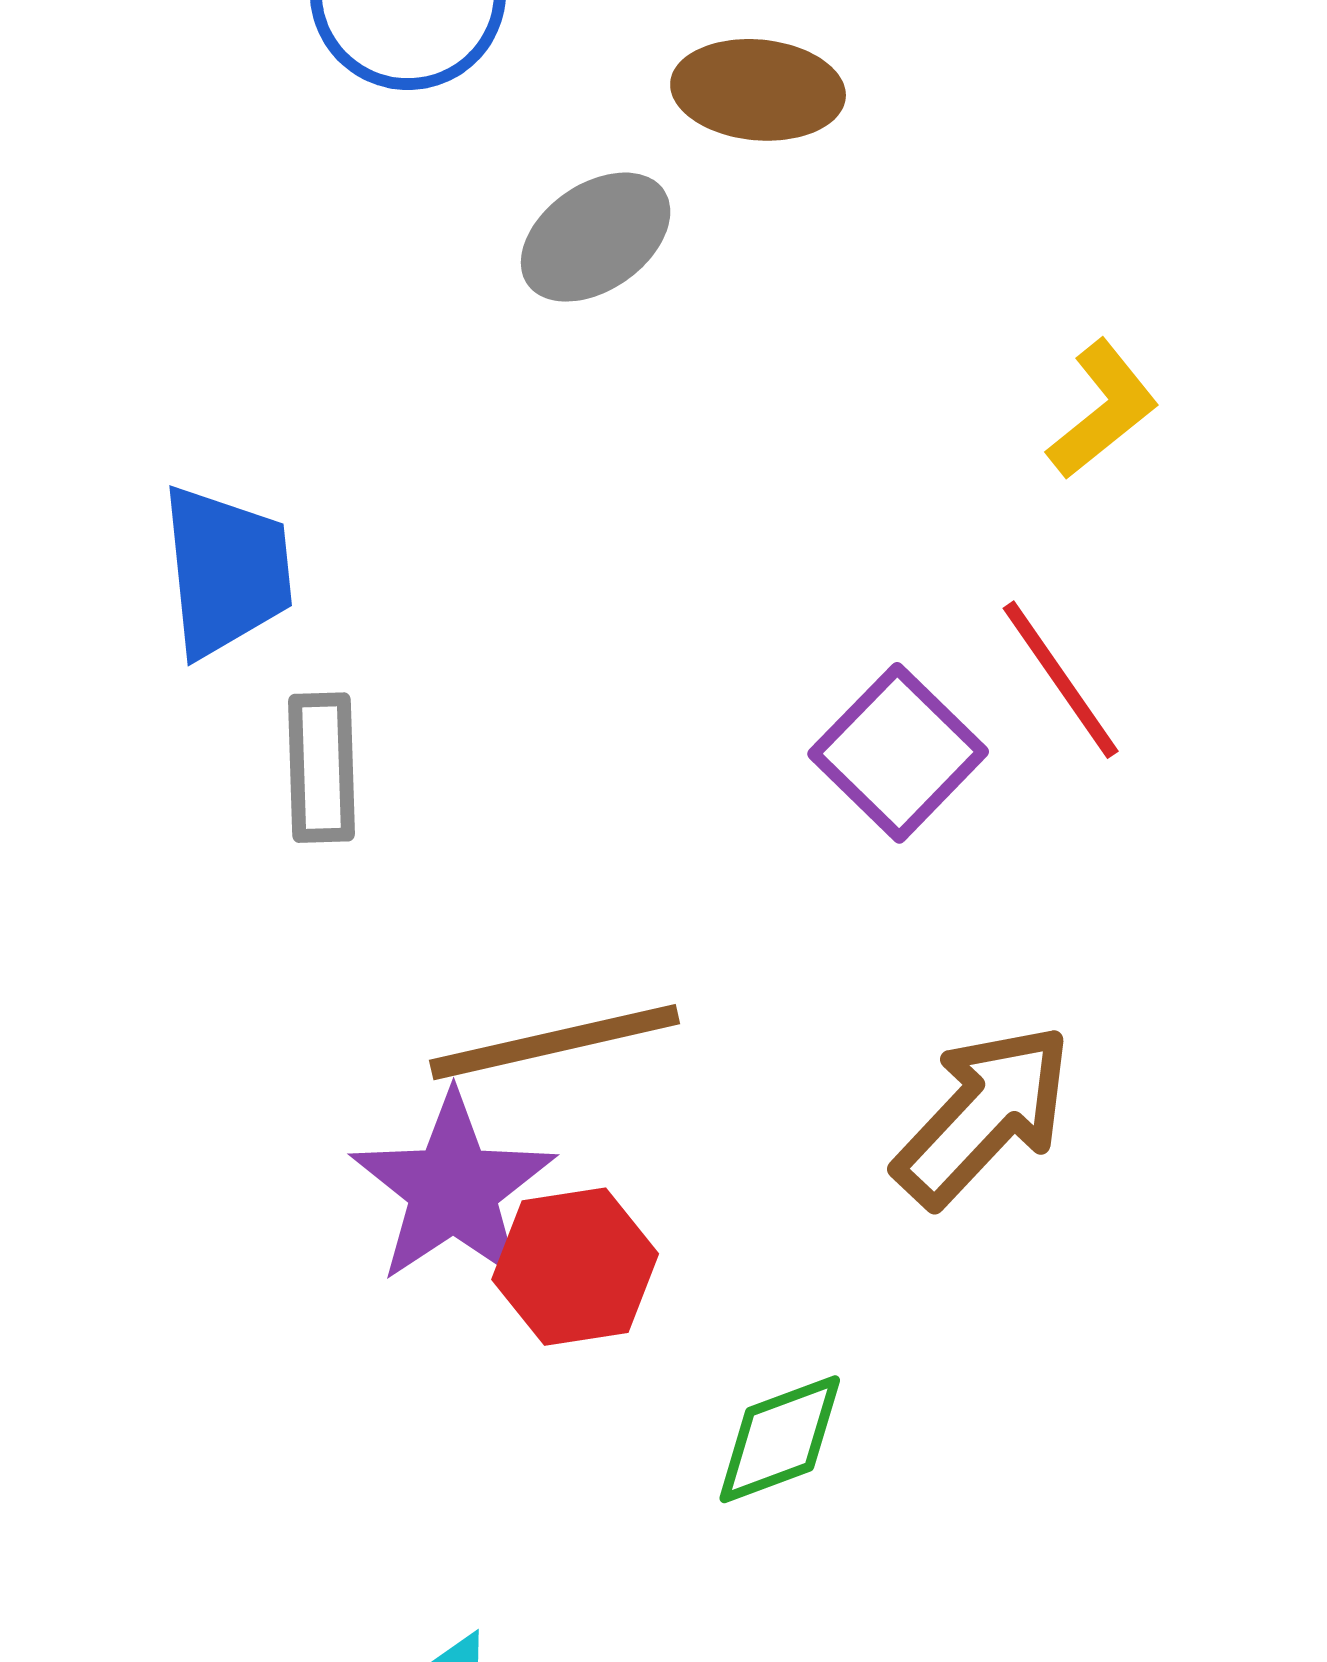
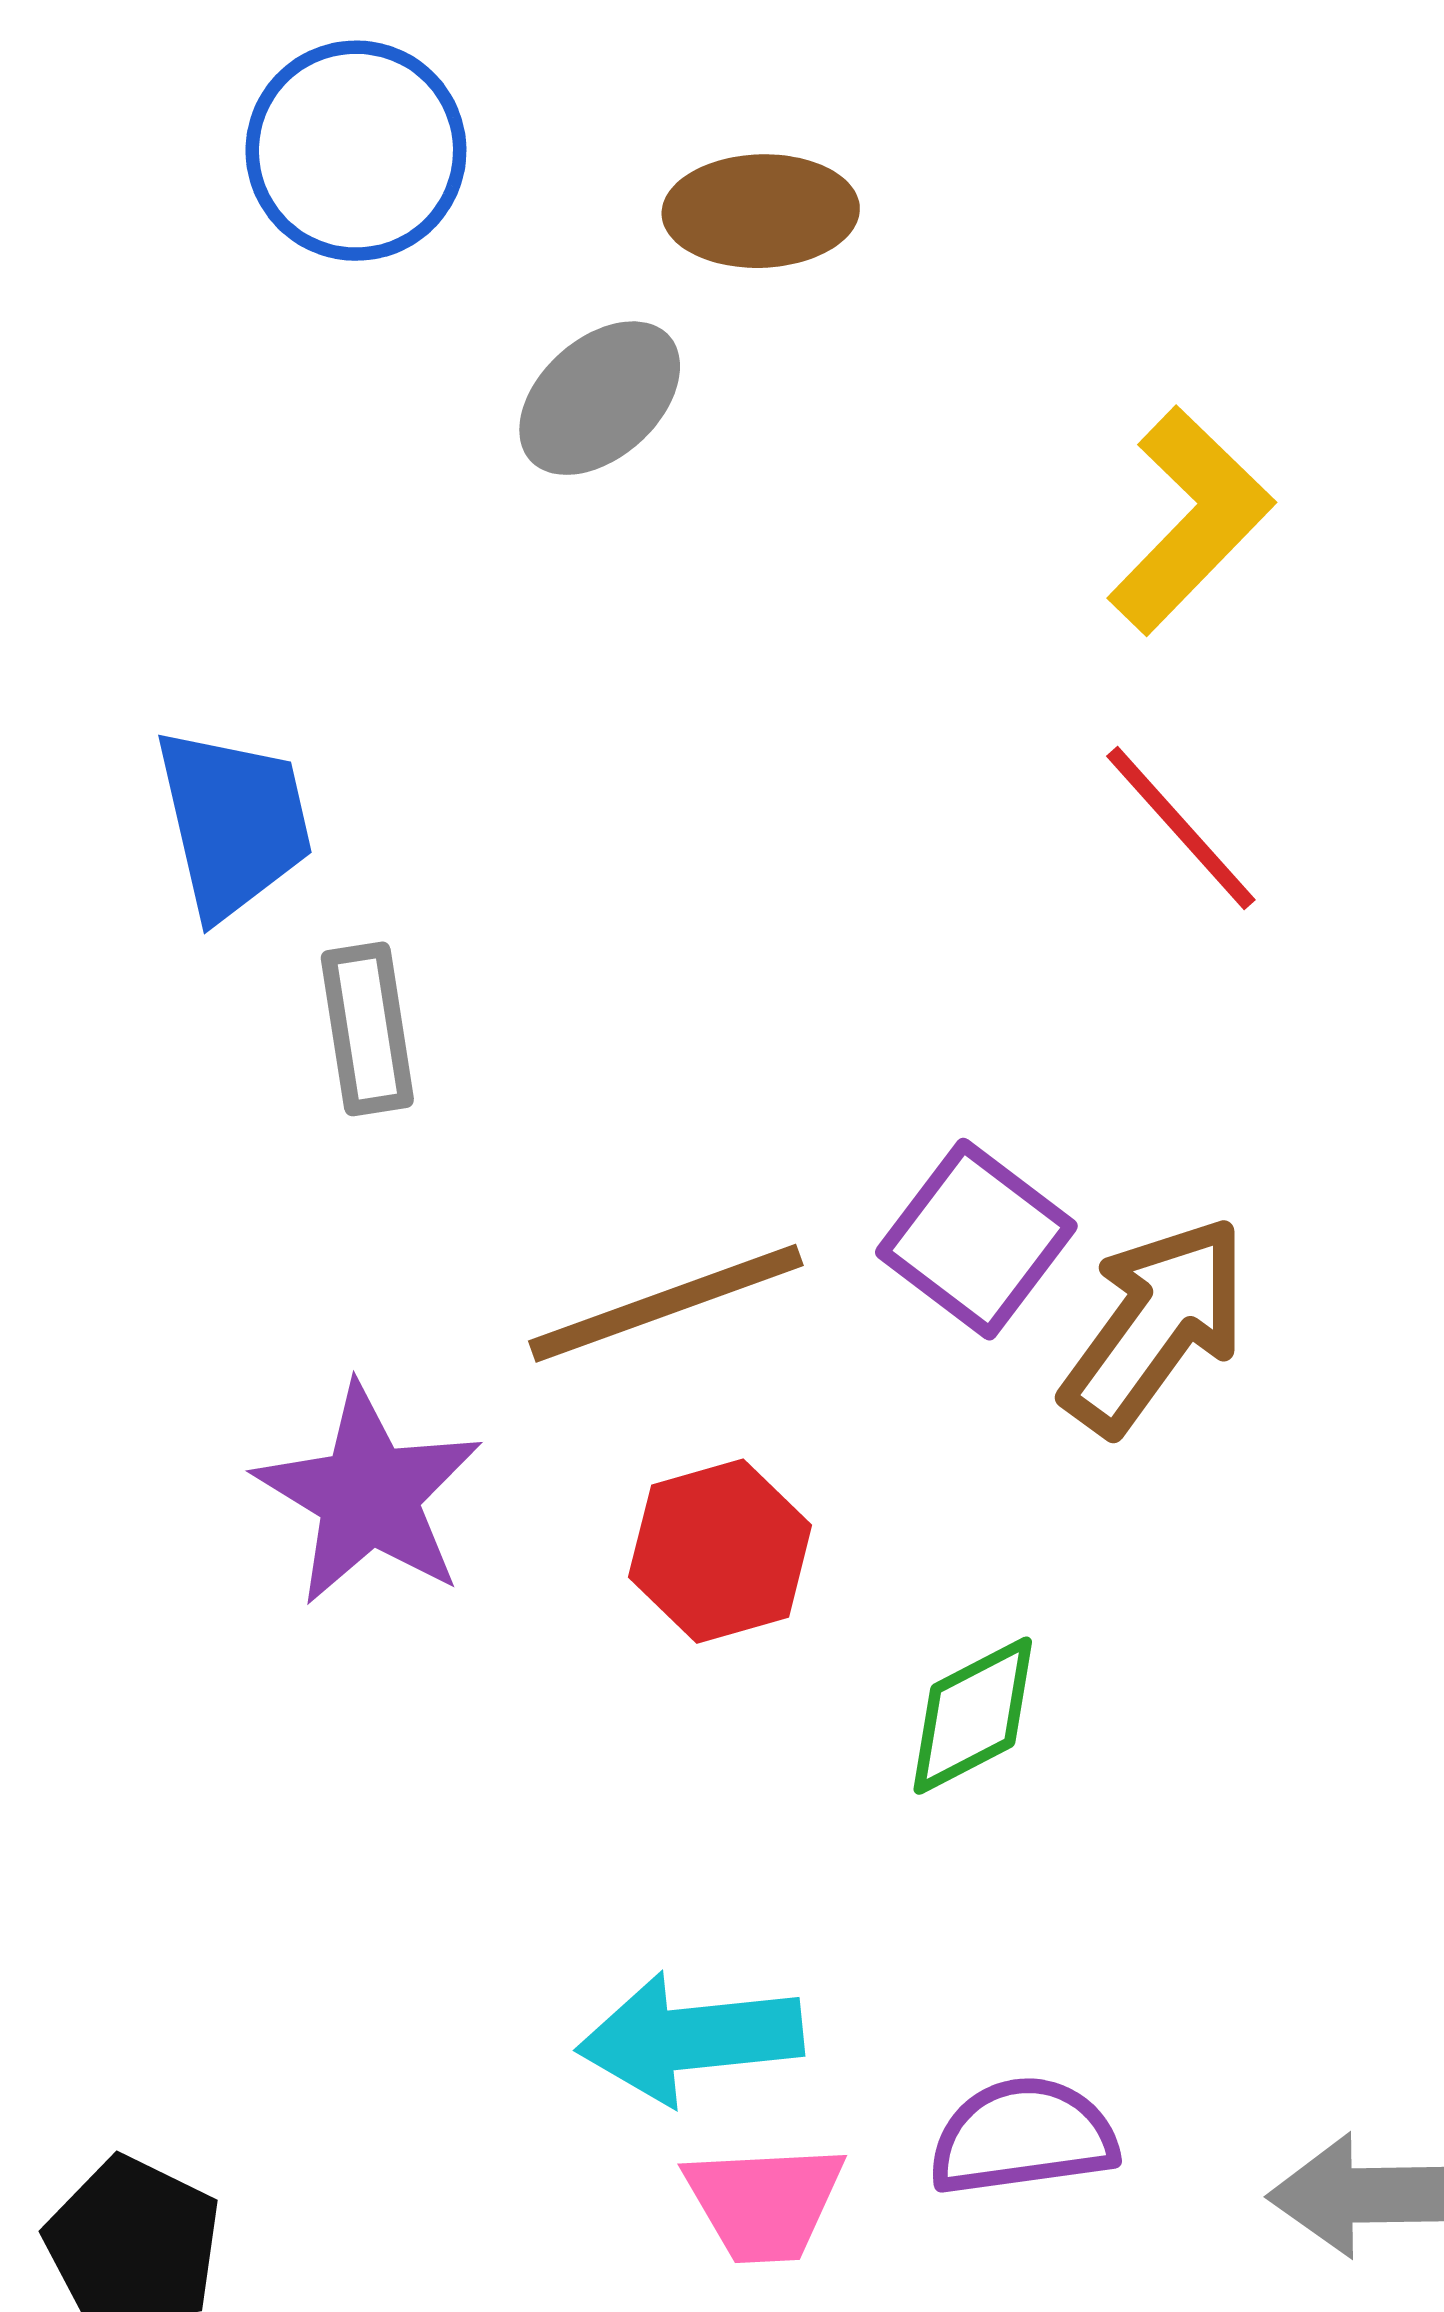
yellow L-shape: (1103, 410) -> (1190, 520), size x1.4
purple square: (898, 753) -> (976, 1239), moved
purple star: (453, 1189) -> (369, 1495), moved

